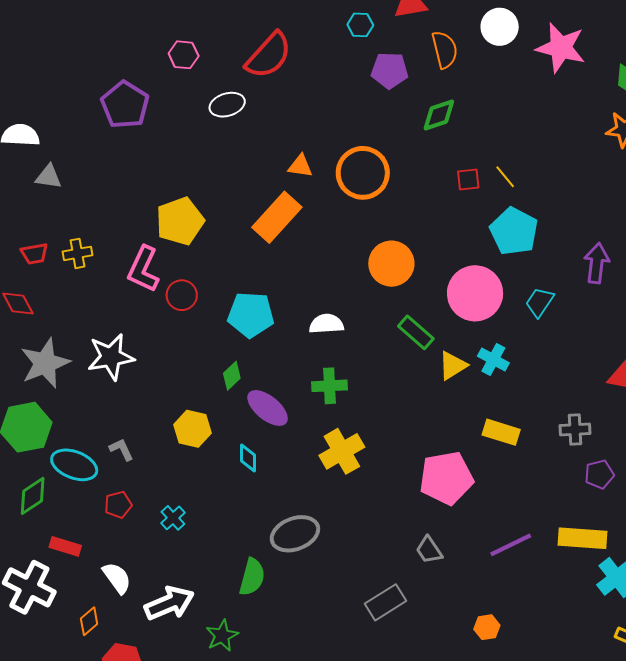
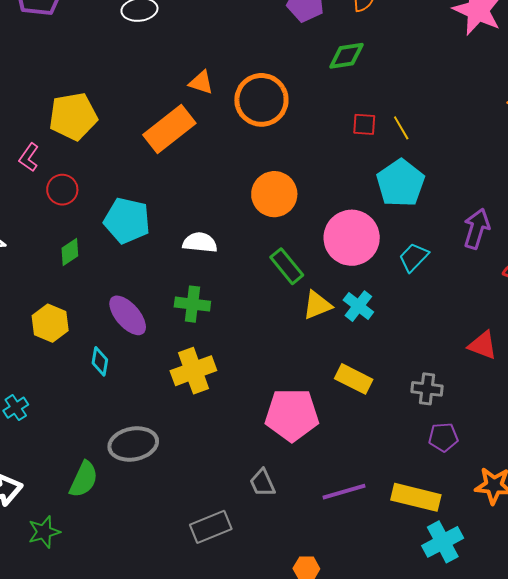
pink L-shape: (143, 269) -> (29, 157), size x0.6
green diamond: (232, 376) -> (70, 252), moved

